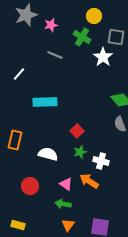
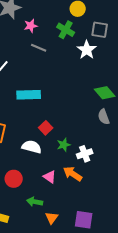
pink star: (51, 25) -> (31, 26), moved
red square: (77, 131) -> (46, 128), moved
white cross: (101, 161) -> (85, 154), turned -35
green arrow: (63, 204) -> (35, 202), moved

